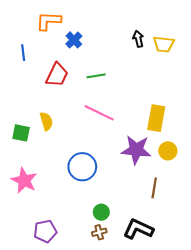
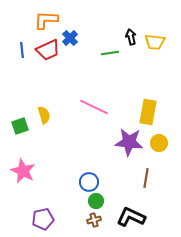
red trapezoid: (57, 75) -> (48, 50), moved, turned 40
green line: (96, 76) -> (110, 53), moved
green square: (21, 133) -> (20, 126), turned -30
blue circle: (82, 167) -> (89, 182), moved, size x0.7

